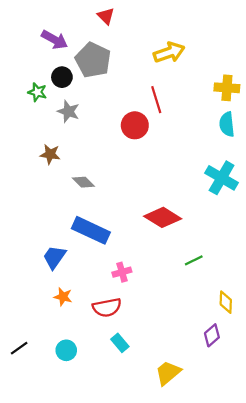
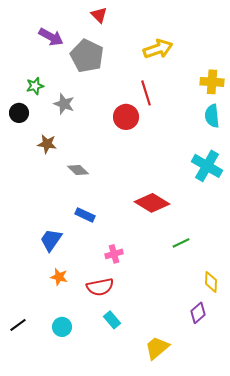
black circle: (62, 77) -> (19, 113), moved
green star: (37, 92) -> (35, 86), turned -30
blue rectangle: (91, 230) -> (85, 215), size x0.6

